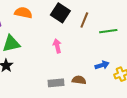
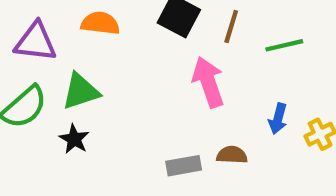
pink arrow: (57, 46) -> (208, 82), moved, size x1.6
blue arrow: (102, 65) -> (278, 119), turned 128

